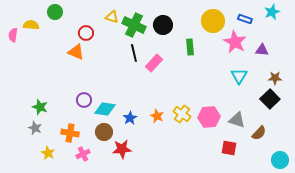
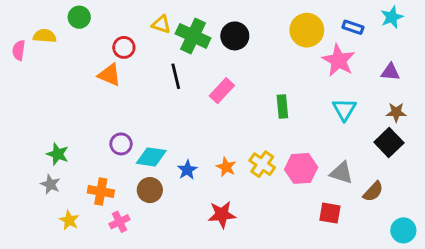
green rectangle: (190, 47) -> (282, 106), moved
purple triangle: (262, 50) -> (390, 72), moved
black line: (134, 53) -> (176, 76), moved
red star: (122, 149) -> (222, 215), moved

